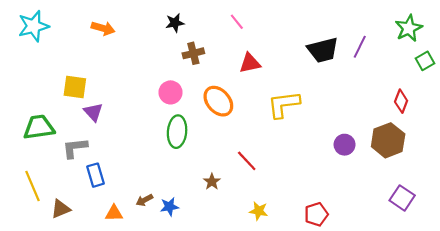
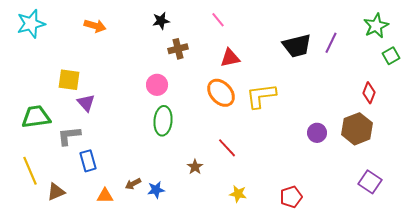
orange ellipse: (218, 101) -> (221, 93), moved

